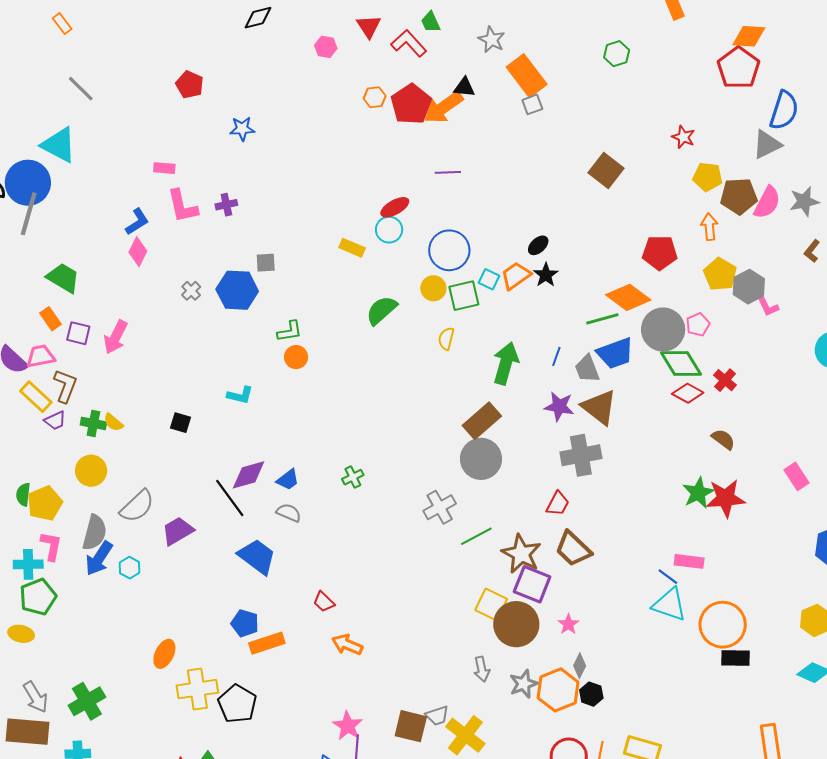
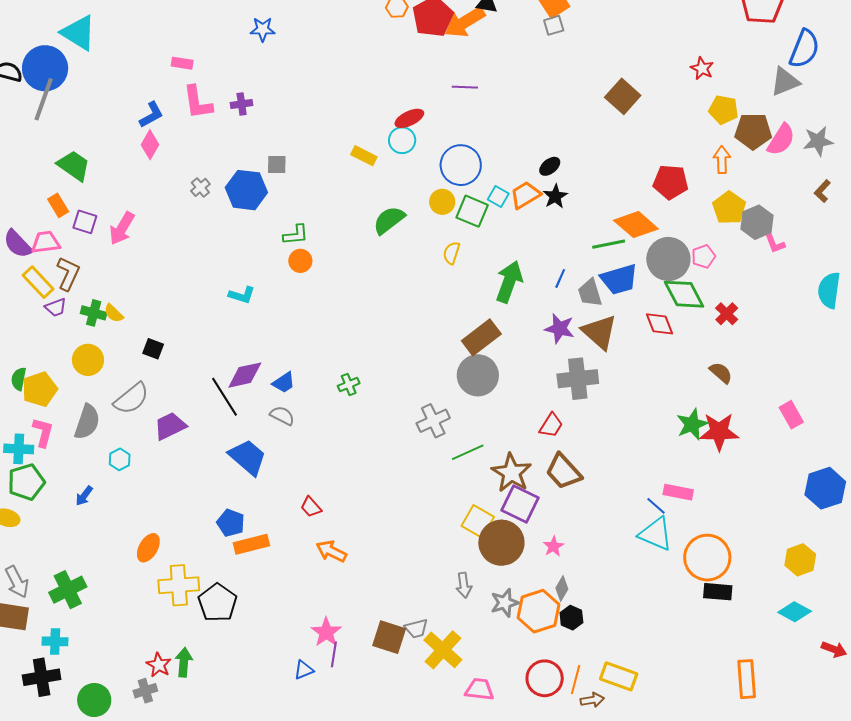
green square: (464, 296) -> (472, 211), turned 32
red diamond: (688, 393) -> (660, 324), moved, turned 36
black square: (181, 423) -> (153, 349), moved
blue arrow: (99, 558) -> (84, 496), moved, size x0.6

